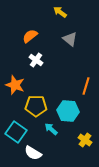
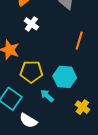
orange line: (86, 86) -> (79, 41), moved

